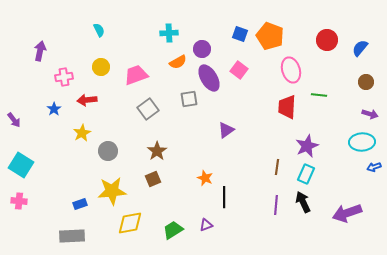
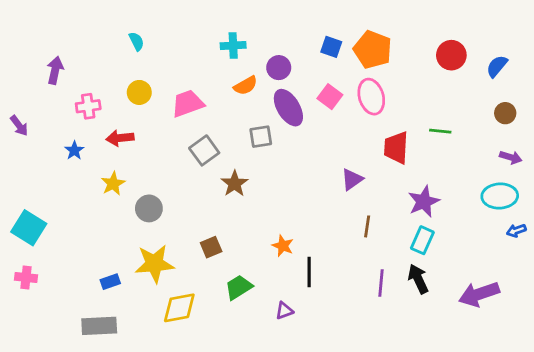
pink ellipse: (291, 70) -> (371, 97), moved
purple arrow: (14, 120) -> (19, 126), moved
purple triangle: (226, 130) -> (352, 179), moved
brown star: (157, 151) -> (235, 184), moved
brown line: (277, 167) -> (367, 226), moved
green trapezoid: (173, 230) -> (239, 287), moved

